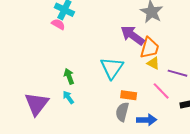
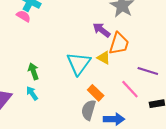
purple arrow: (133, 35) -> (101, 30), size x0.7
yellow triangle: (153, 63) -> (104, 58), moved
orange rectangle: (129, 95) -> (96, 93), turned 35

